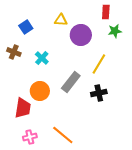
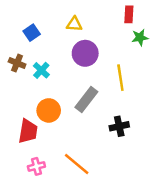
purple circle: (81, 35) -> (85, 53), moved
cyan cross: (42, 58) -> (41, 70), moved
yellow line: (99, 64) -> (120, 78), turned -40
black cross: (99, 93) -> (119, 126), moved

